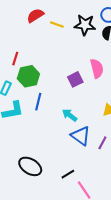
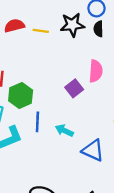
red semicircle: (35, 15) -> (14, 26), turned 30
pink semicircle: (97, 68) -> (96, 71), turned 30
cyan arrow: (70, 115) -> (64, 131), moved

